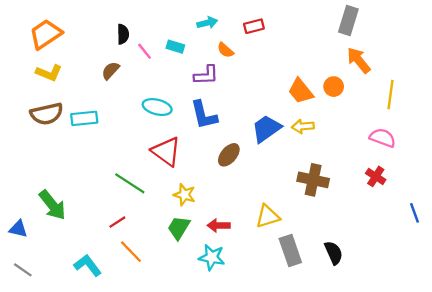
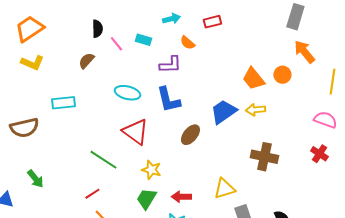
brown semicircle: (47, 114) -> (24, 128), moved
green arrow: (52, 205) -> (35, 179), size x0.7

